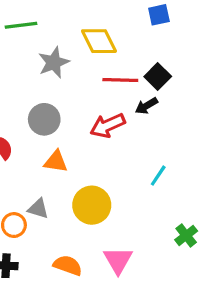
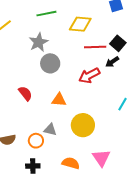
green line: (21, 25) -> (46, 14), moved
yellow diamond: (99, 41) -> (80, 24), turned -55
gray star: (54, 62) -> (39, 42), moved
gray circle: (44, 119) -> (50, 63), moved

